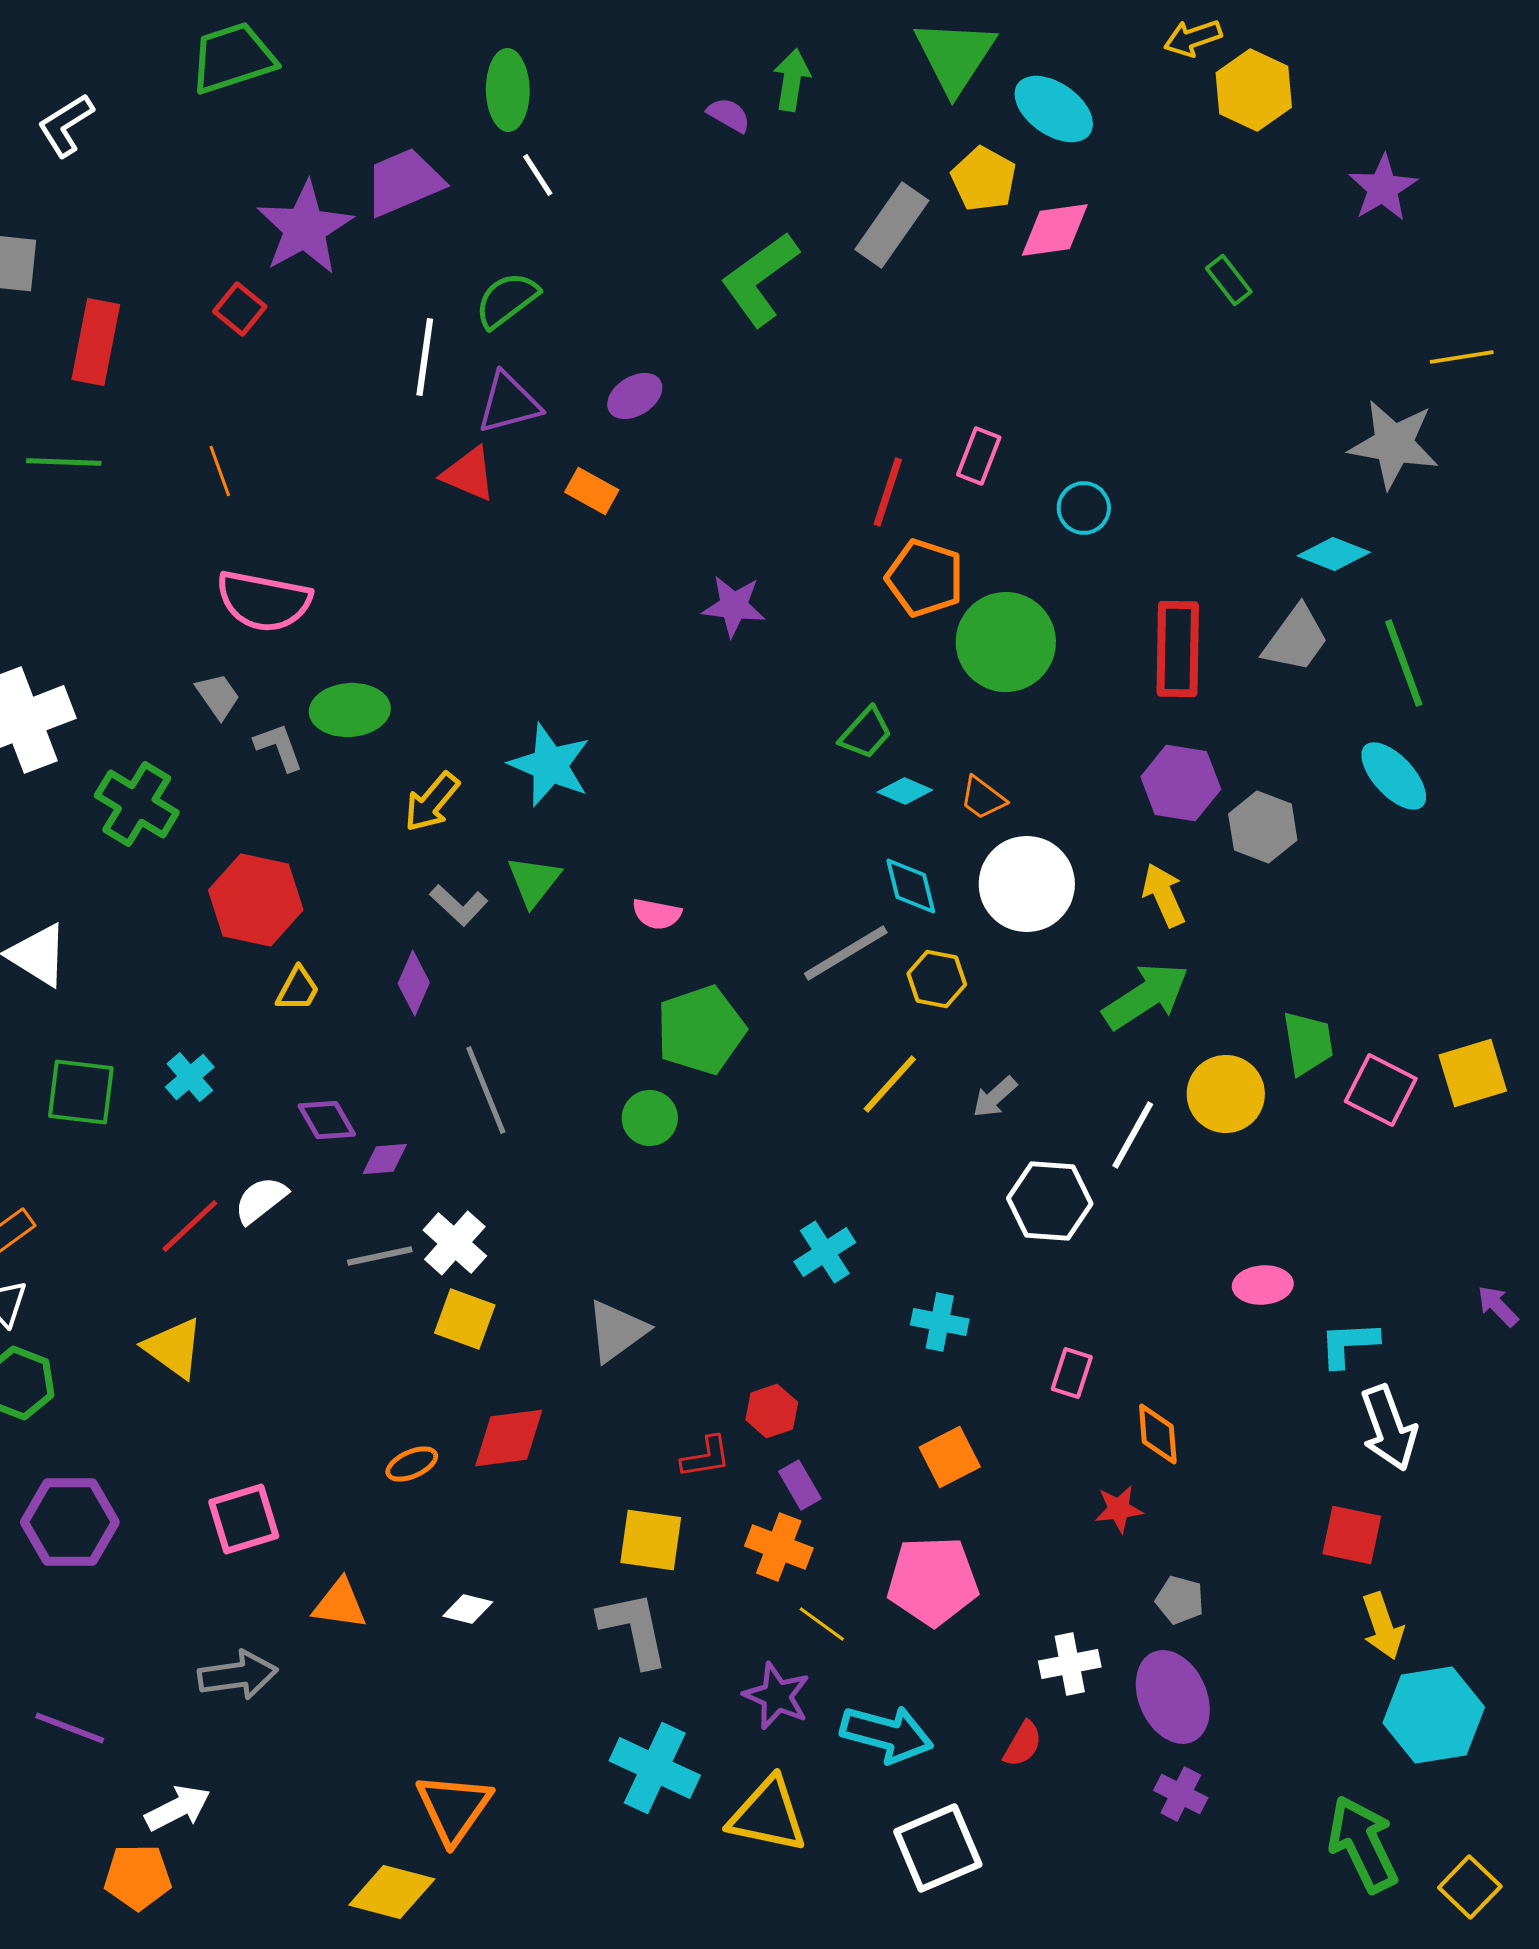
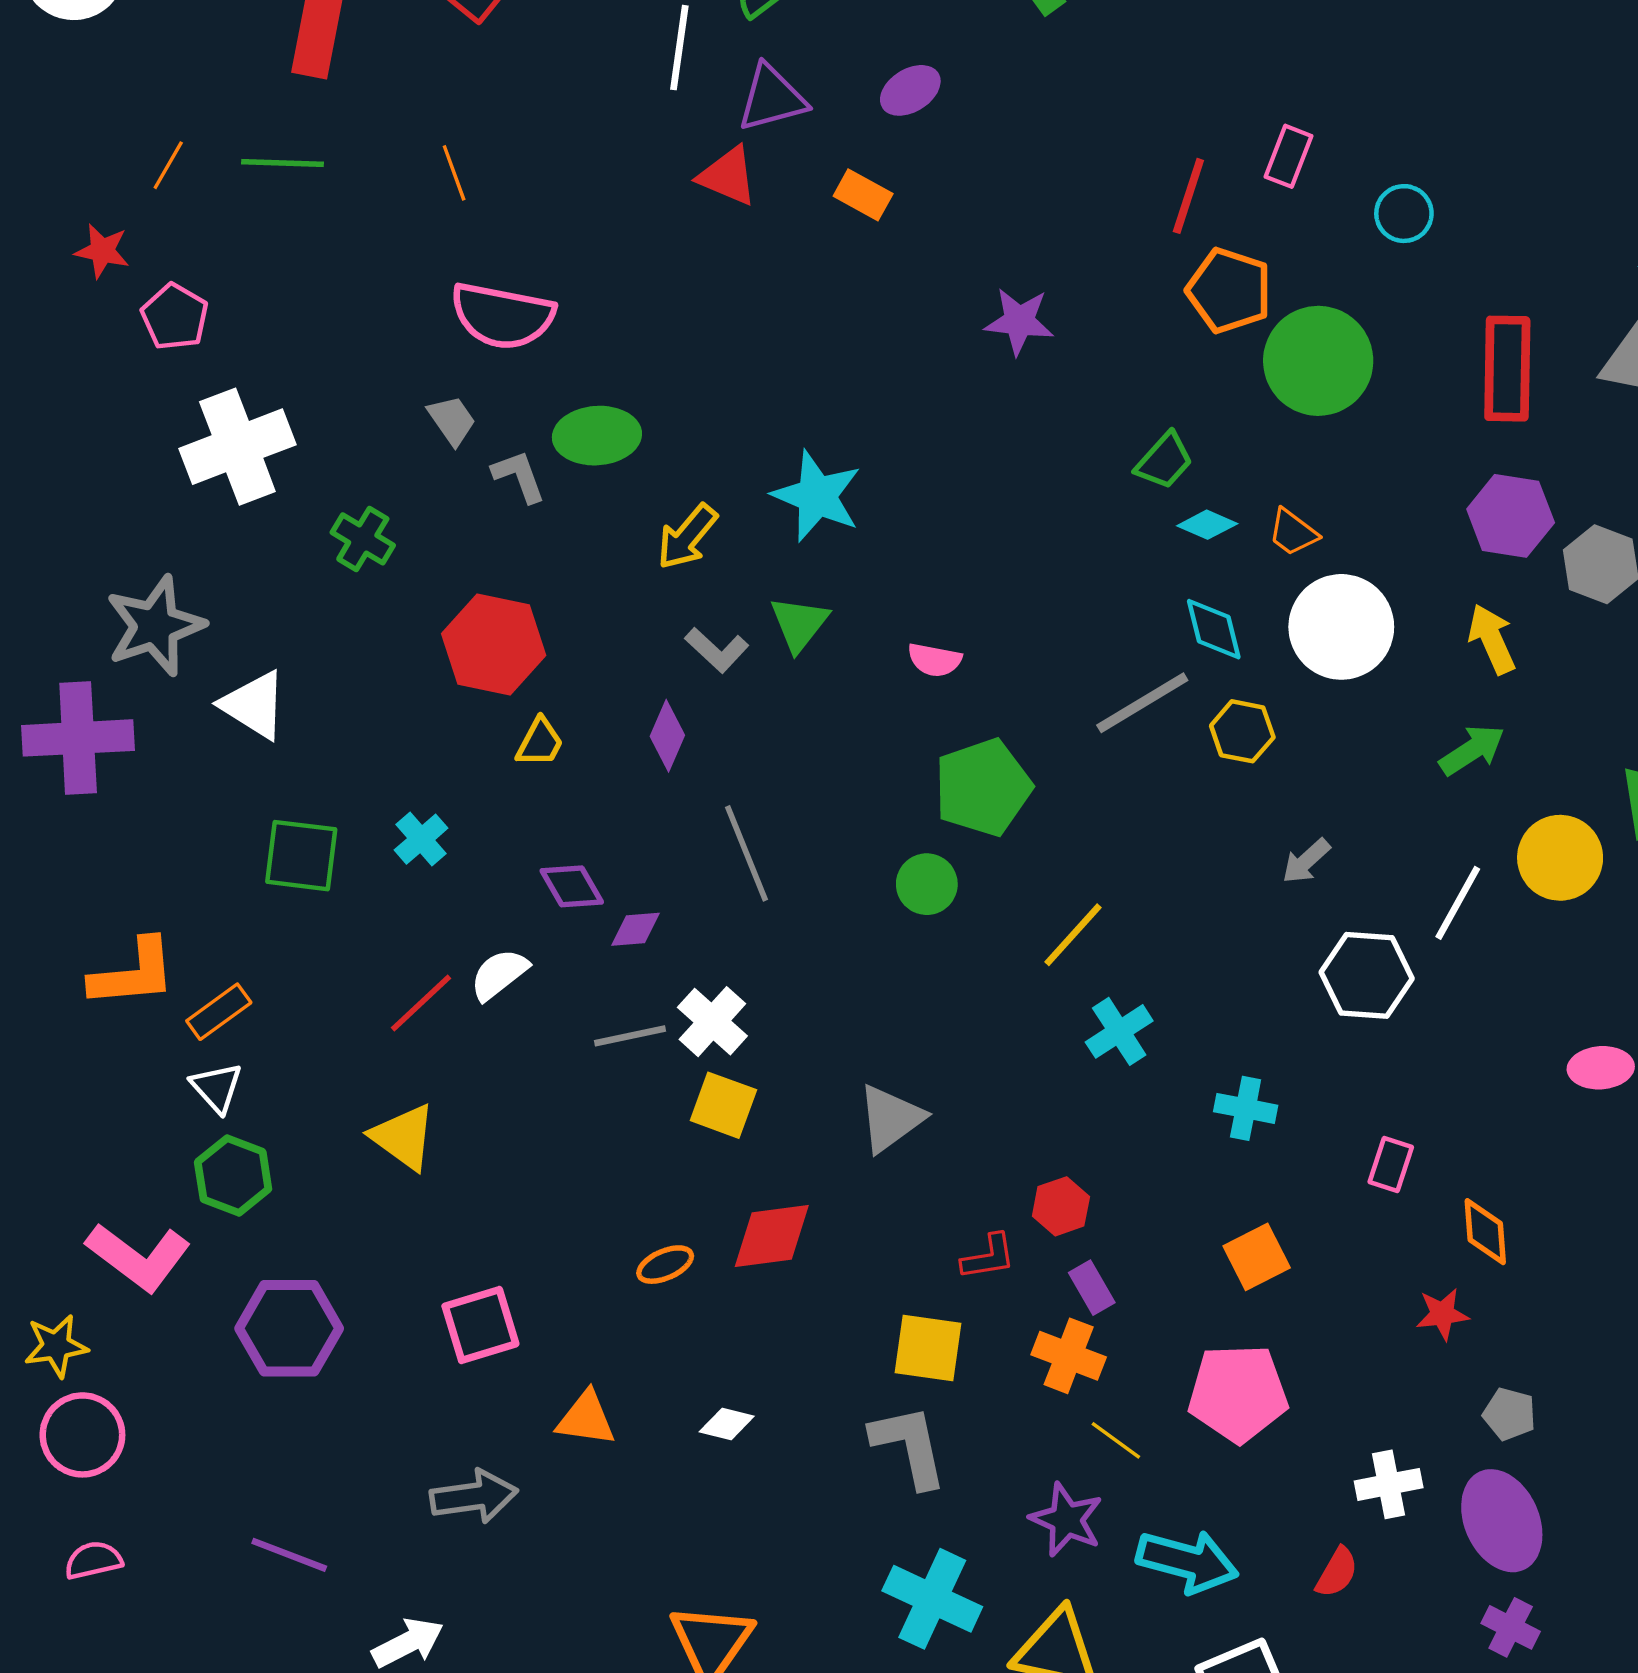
green cross: (137, 804) -> (363, 539), size x0.7
green arrow: (1146, 996) -> (1472, 750), size x0.7
yellow line: (890, 1084) -> (1073, 935), moved

